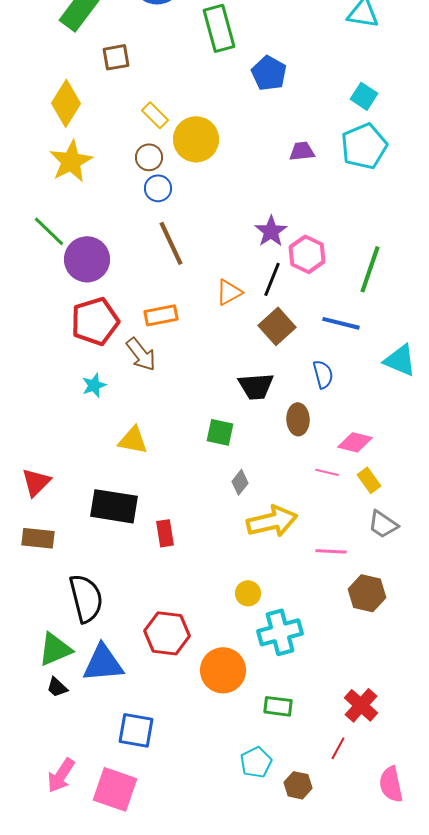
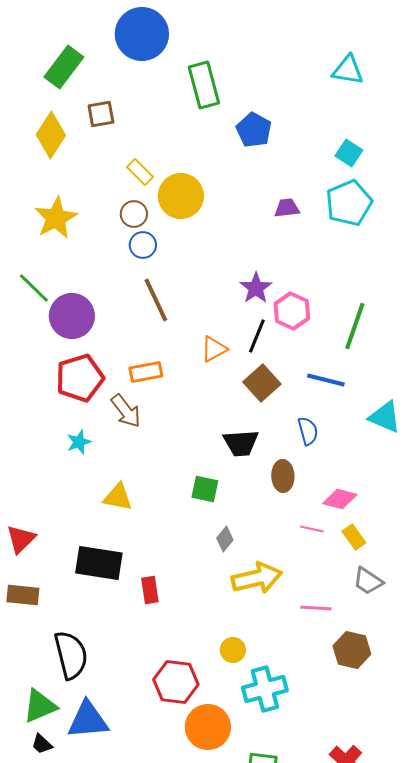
yellow diamond: (66, 103) -> (51, 135), moved
red hexagon: (167, 633) -> (176, 682), moved

